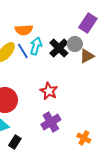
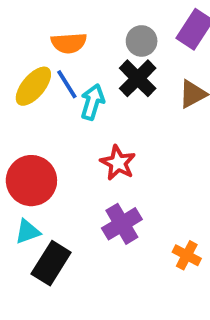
gray circle: (75, 44) -> (142, 41), moved
cyan arrow: (36, 46) -> (92, 102), moved
black rectangle: (15, 142) -> (51, 263), size x1.5

